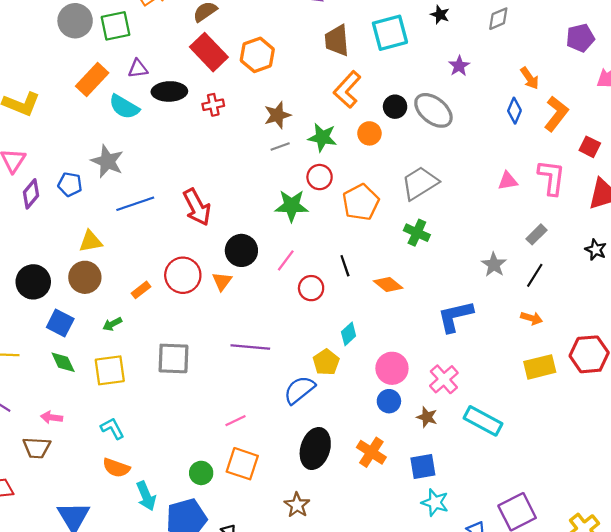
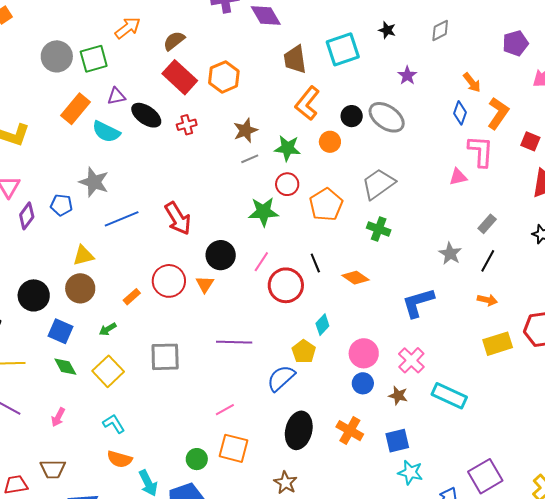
black ellipse: (169, 91) -> (146, 115), turned 40
pink L-shape: (552, 177) -> (481, 151), moved
red circle: (311, 288) -> (286, 285), size x1.5
yellow square: (110, 370) -> (108, 371), turned -32
pink arrow: (52, 417) -> (58, 417), turned -66
brown trapezoid: (37, 448) -> (53, 469), moved

